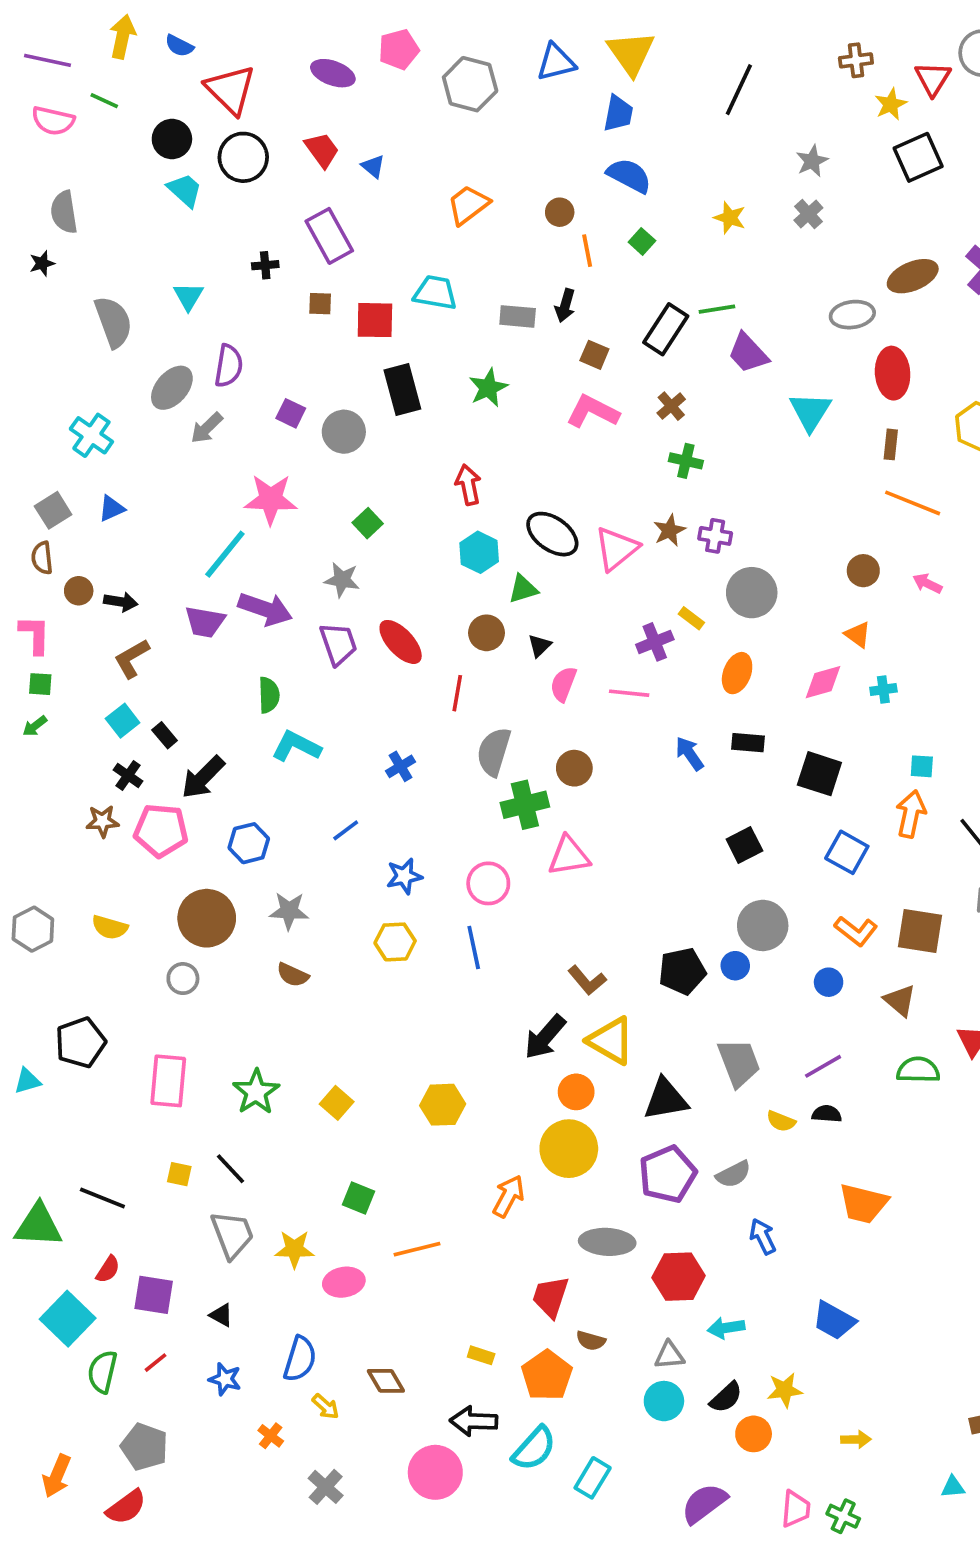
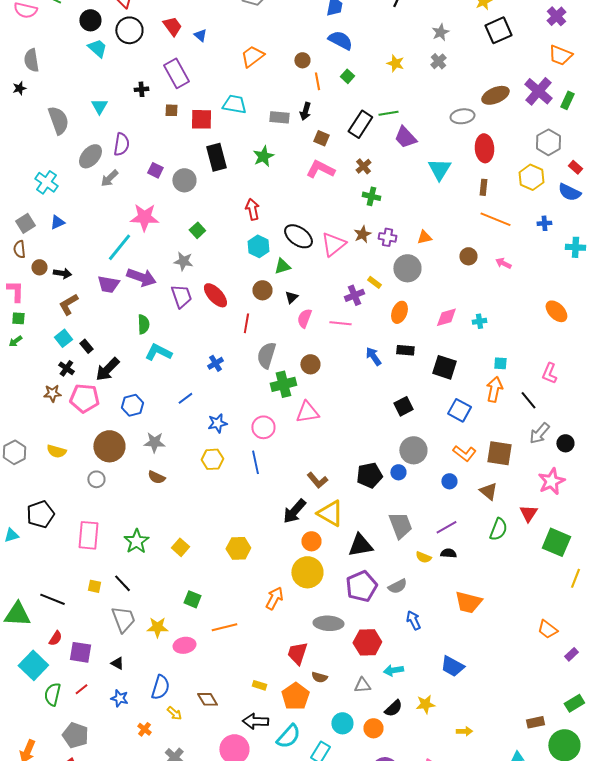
orange triangle: (858, 635) -> (424, 237), moved, turned -49
green semicircle: (918, 1070) -> (498, 529), turned 110
cyan circle: (664, 1401) -> (342, 723), moved
orange circle: (754, 1434) -> (373, 728), moved

